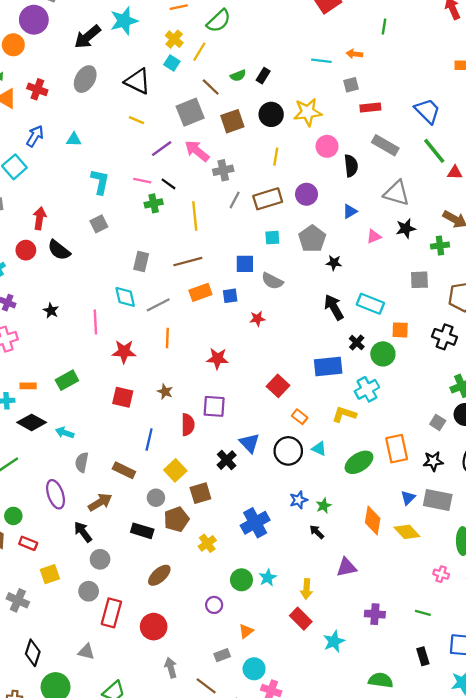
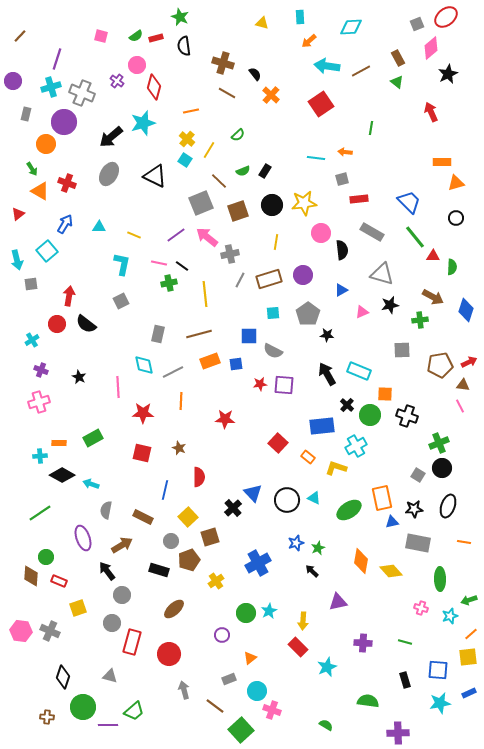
green semicircle: (219, 21) -> (238, 135), moved, size x0.6
yellow line: (137, 120) -> (134, 235), moved
black cross: (445, 337) -> (407, 416), moved
purple square: (214, 406) -> (284, 385), moved
orange rectangle: (300, 417) -> (308, 457), moved
blue triangle: (408, 498) -> (392, 522), moved, turned 32

